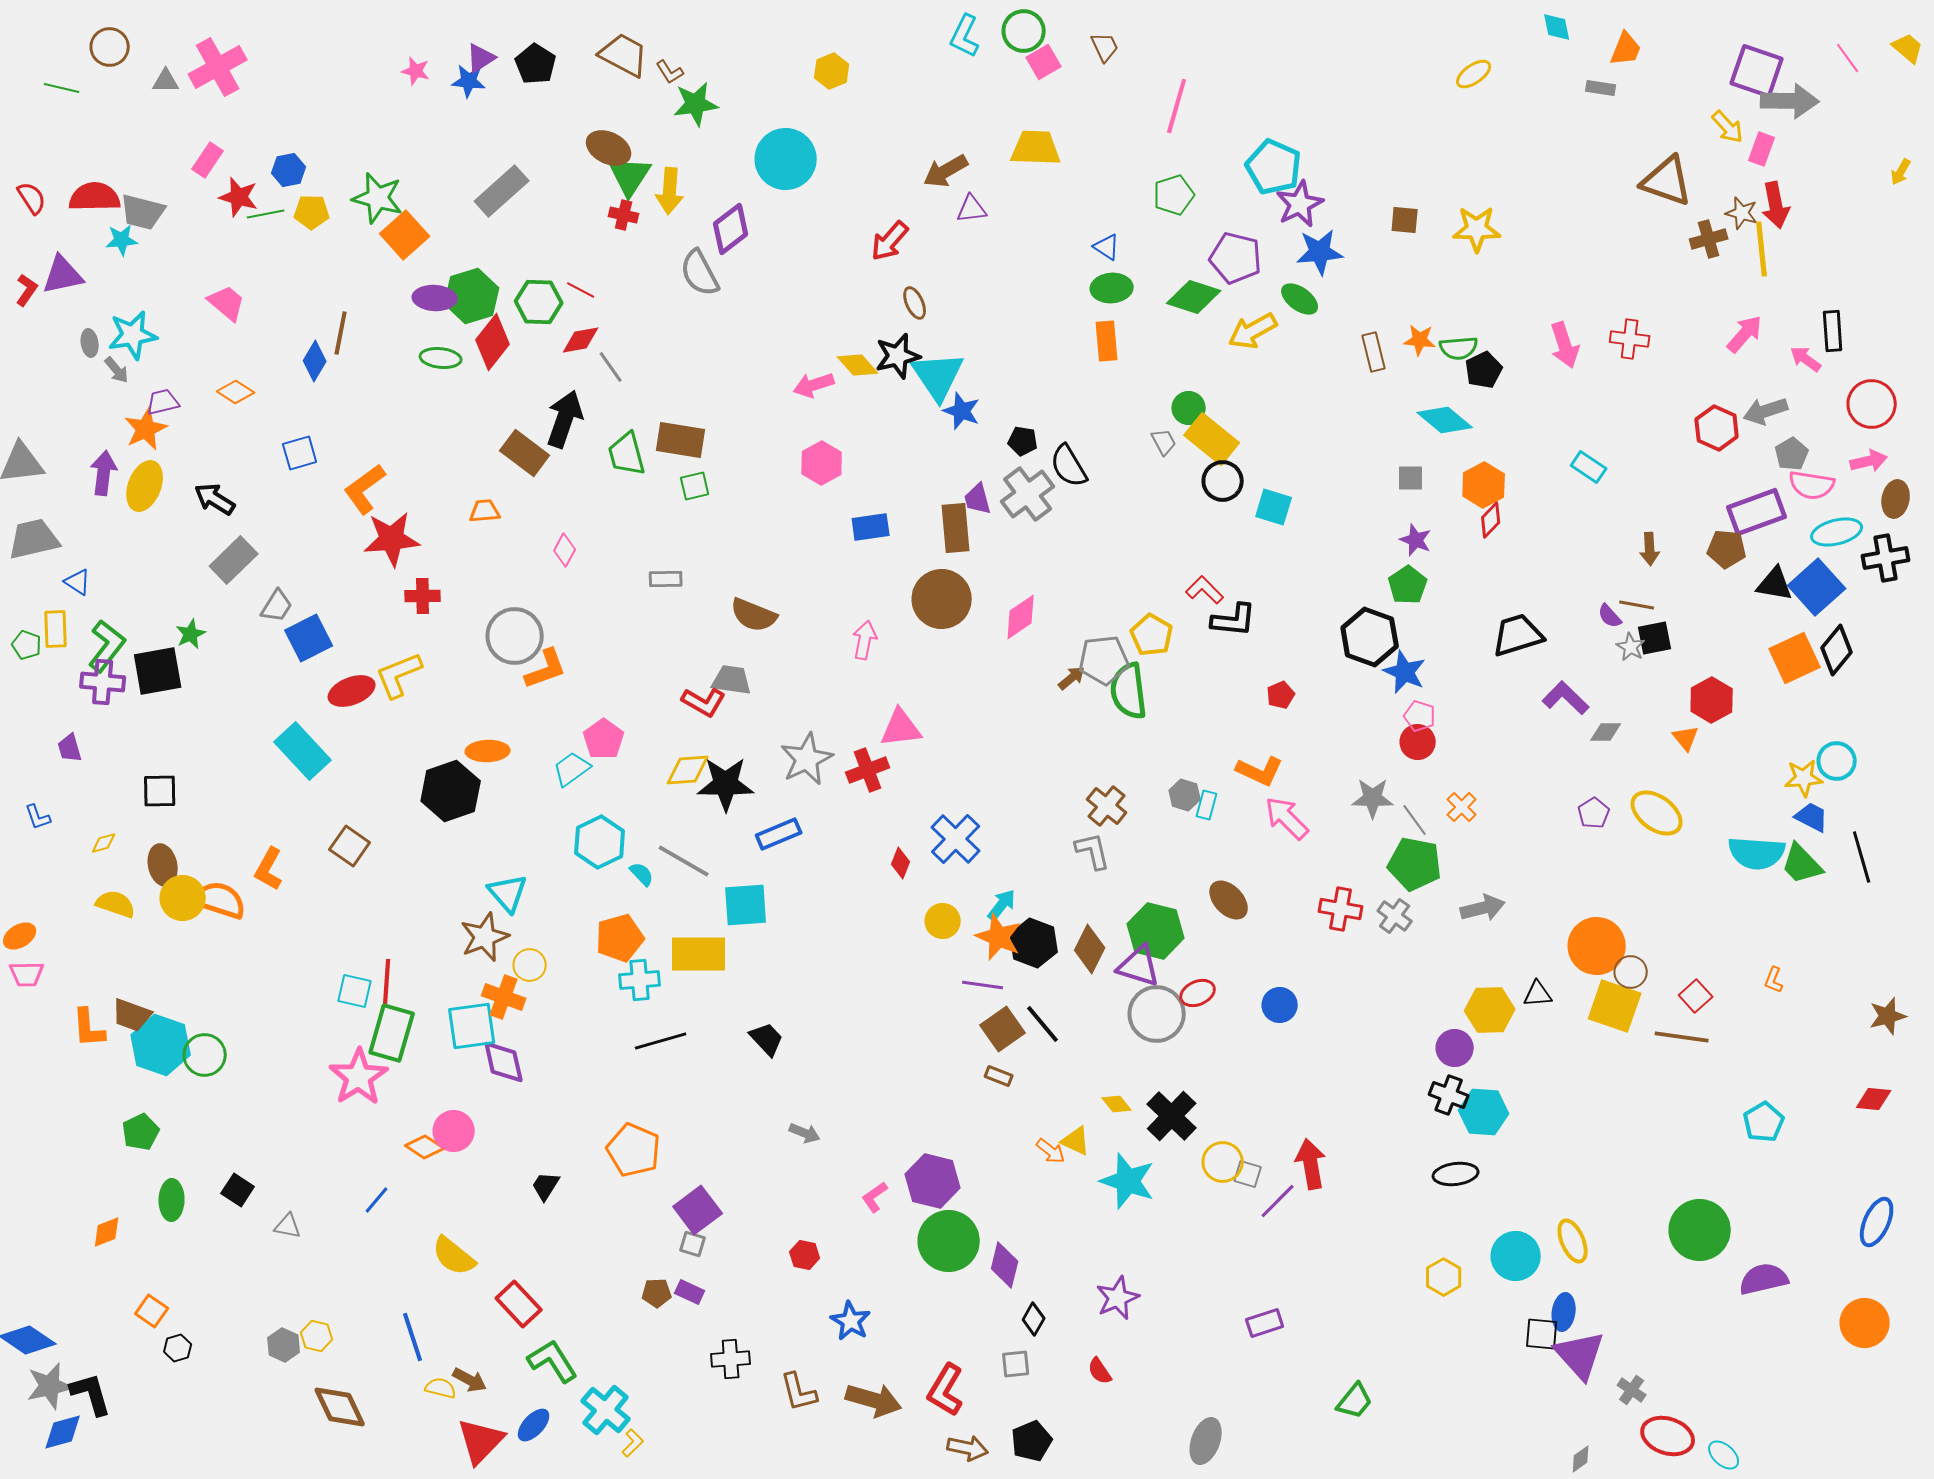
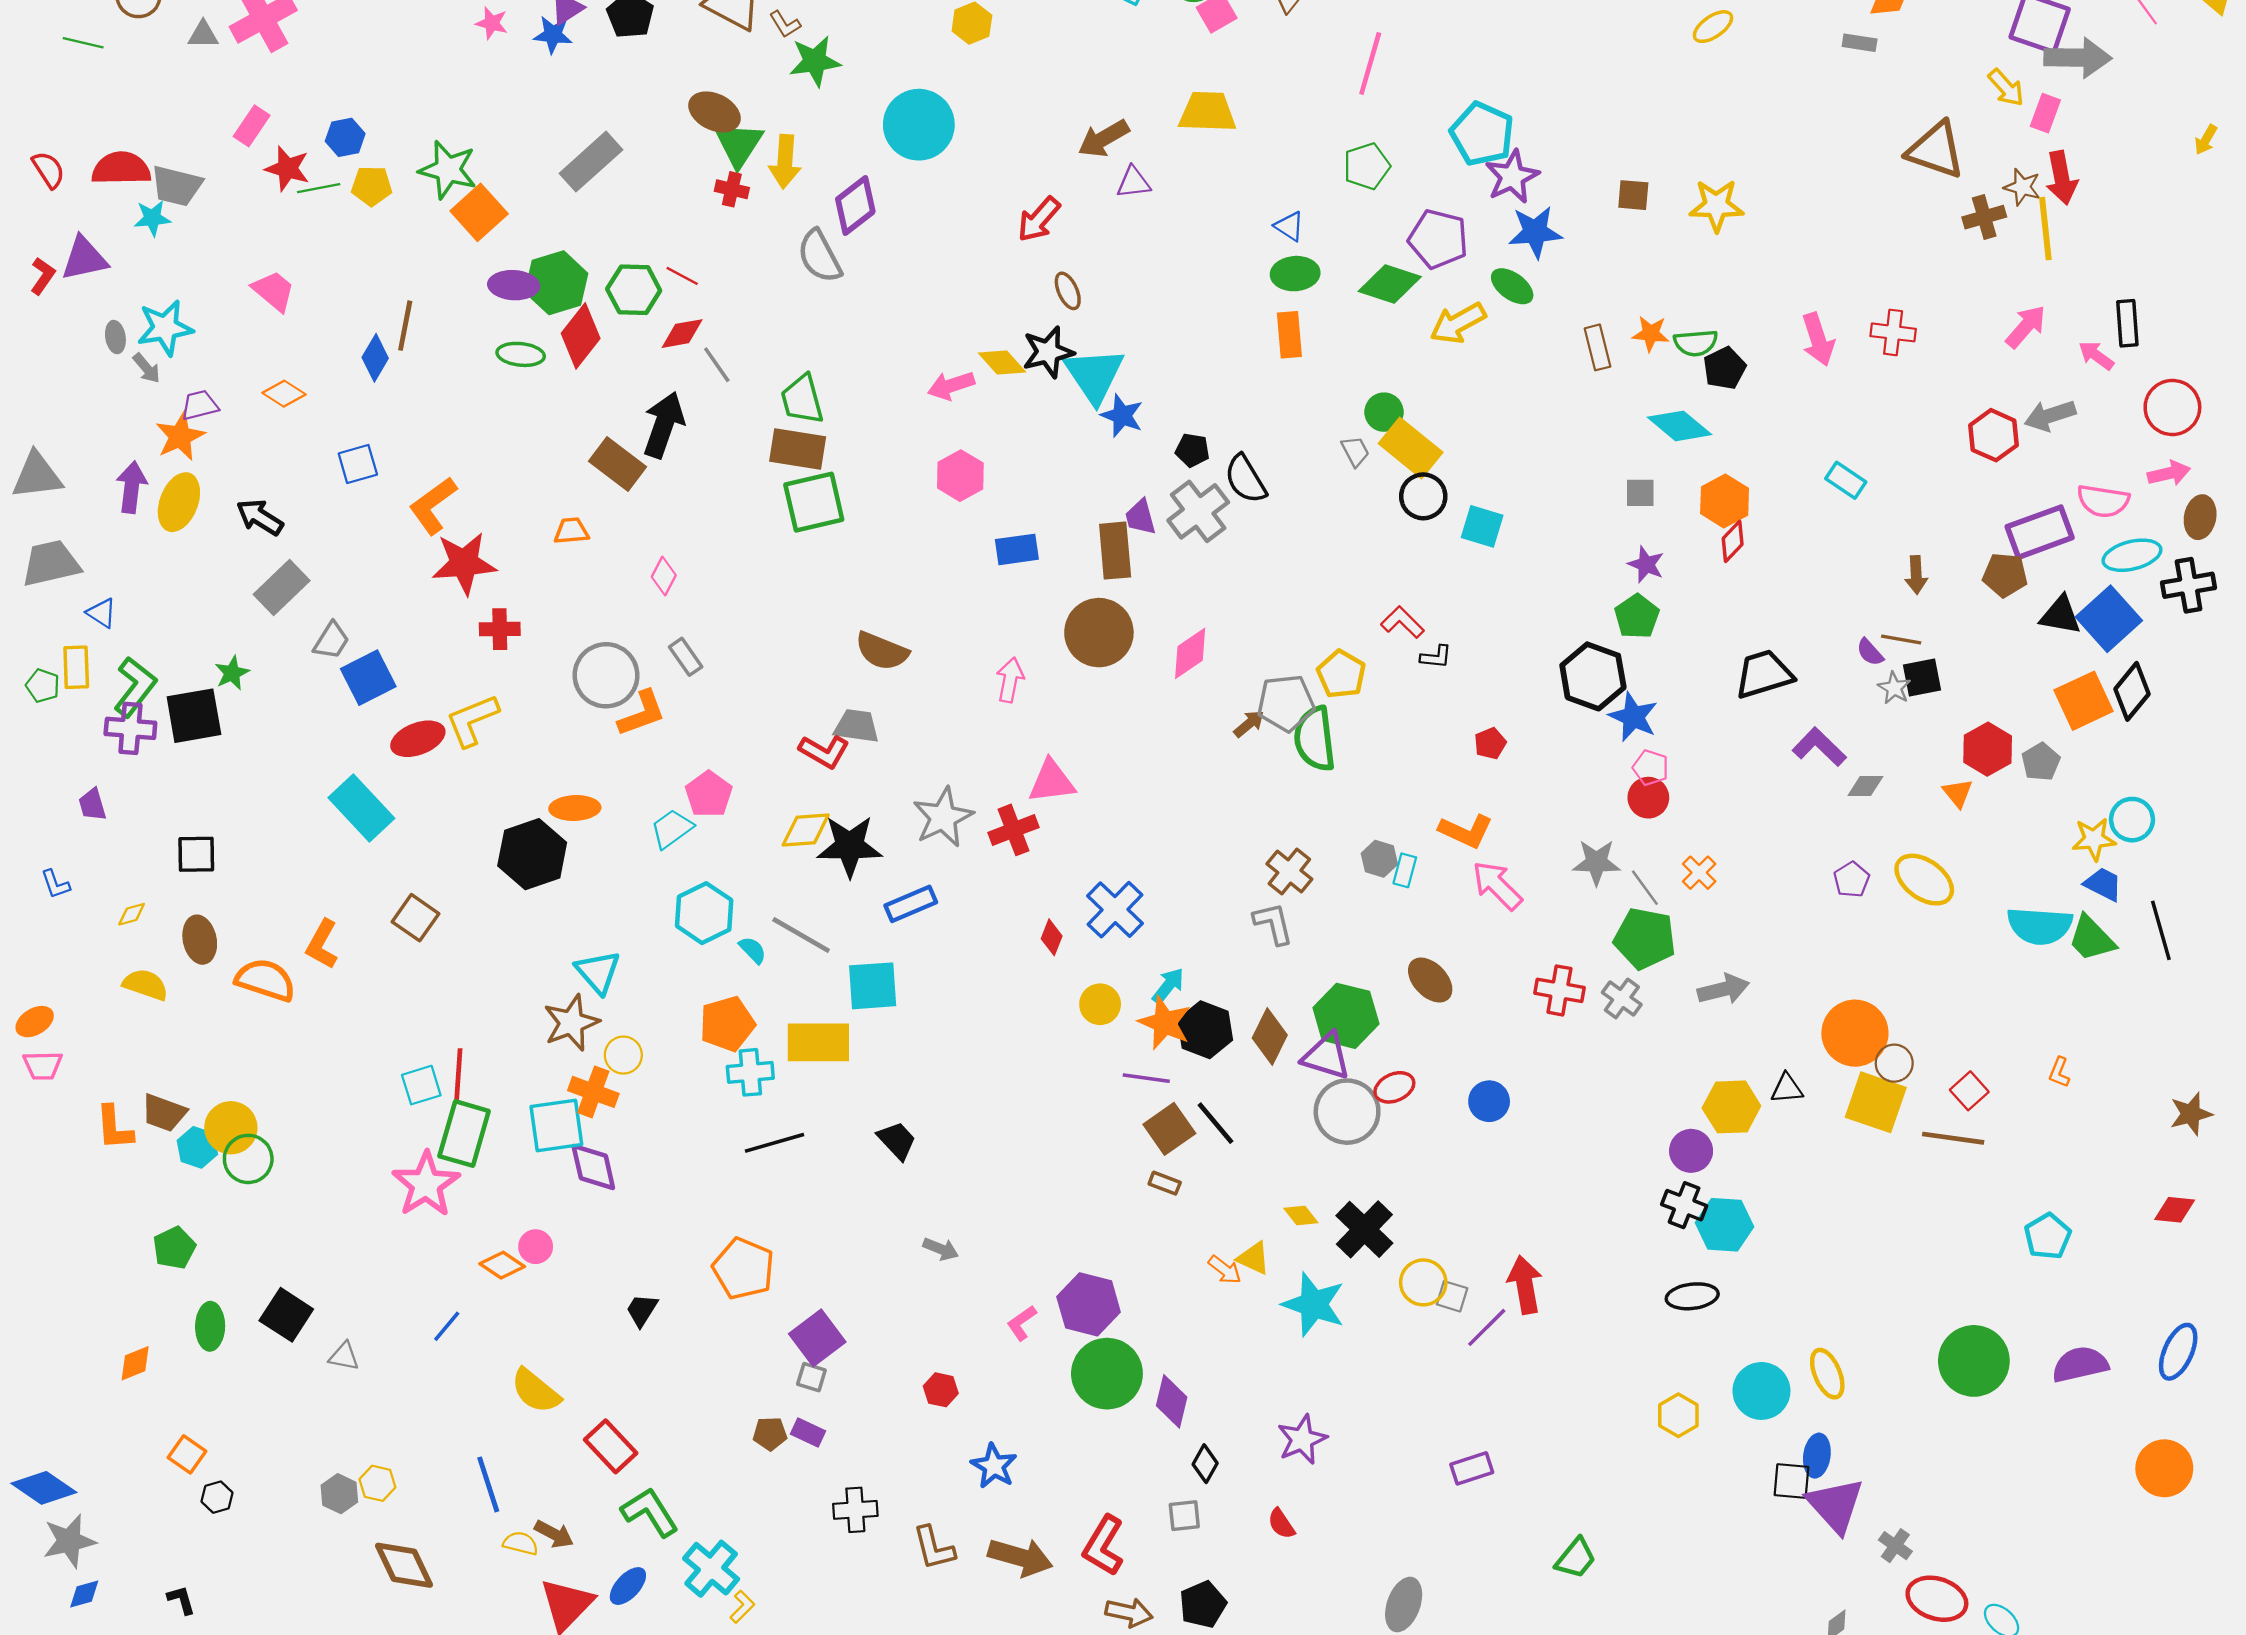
green trapezoid: (627, 454) -> (802, 399), moved
gray pentagon: (1792, 454) -> (2041, 762), moved
green square: (695, 486) -> (814, 502), size x1.8
gray rectangle: (666, 579) -> (686, 657), moved, turned 56
black L-shape: (1234, 620) -> (1436, 657), size x0.6
yellow circle: (183, 898) -> (231, 1128), moved
cyan square: (355, 991) -> (421, 1085), turned -30
cyan hexagon: (161, 1045) -> (197, 1147), size x0.6
pink circle: (454, 1131) -> (536, 1247), size x0.7
black square: (238, 1190) -> (286, 1315), size x1.4
purple semicircle: (1764, 1279) -> (2080, 1364), moved
black L-shape: (91, 1394) -> (181, 1600), moved, size x0.6
blue diamond: (63, 1432) -> (84, 1594), size x0.7

